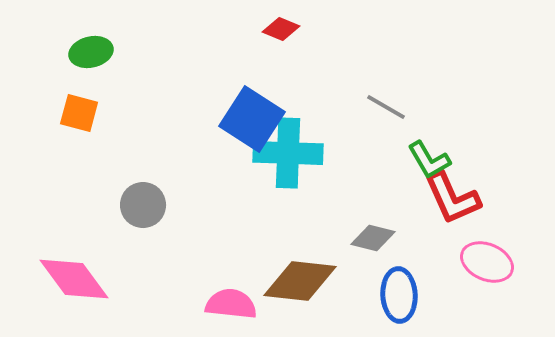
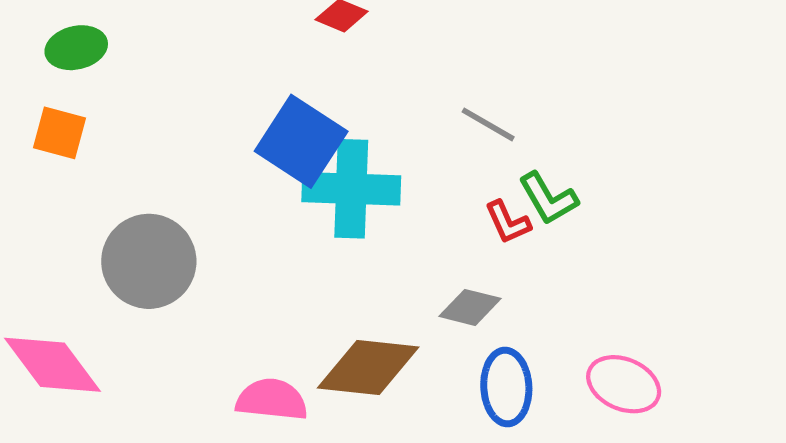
red L-shape: (452, 198) -> (508, 222), moved, size x0.6
gray circle: (143, 205) -> (149, 261), size x1.5
pink ellipse: (487, 262) -> (624, 384), moved

